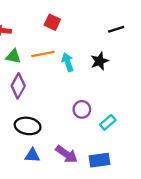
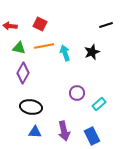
red square: (52, 22) -> (40, 24), moved
purple arrow: (67, 154) -> (64, 131), turned 42
blue rectangle: (100, 160) -> (92, 136), turned 72

